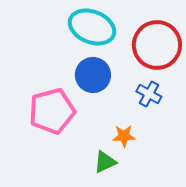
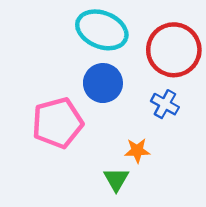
green triangle: (105, 162) -> (116, 179), turned -35

